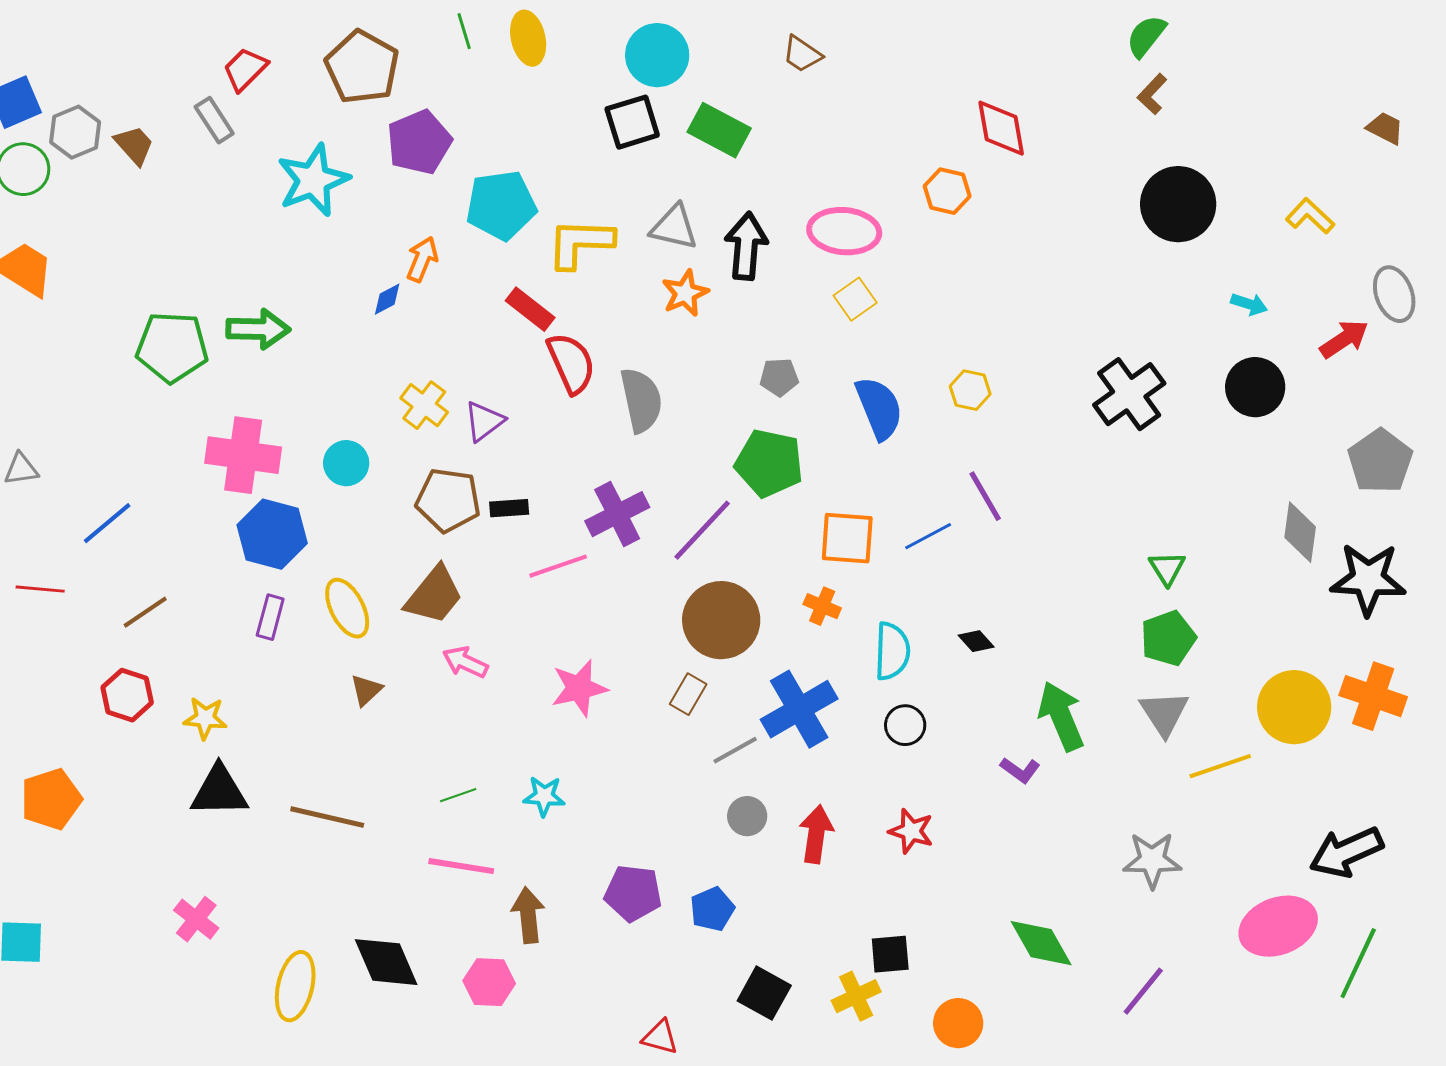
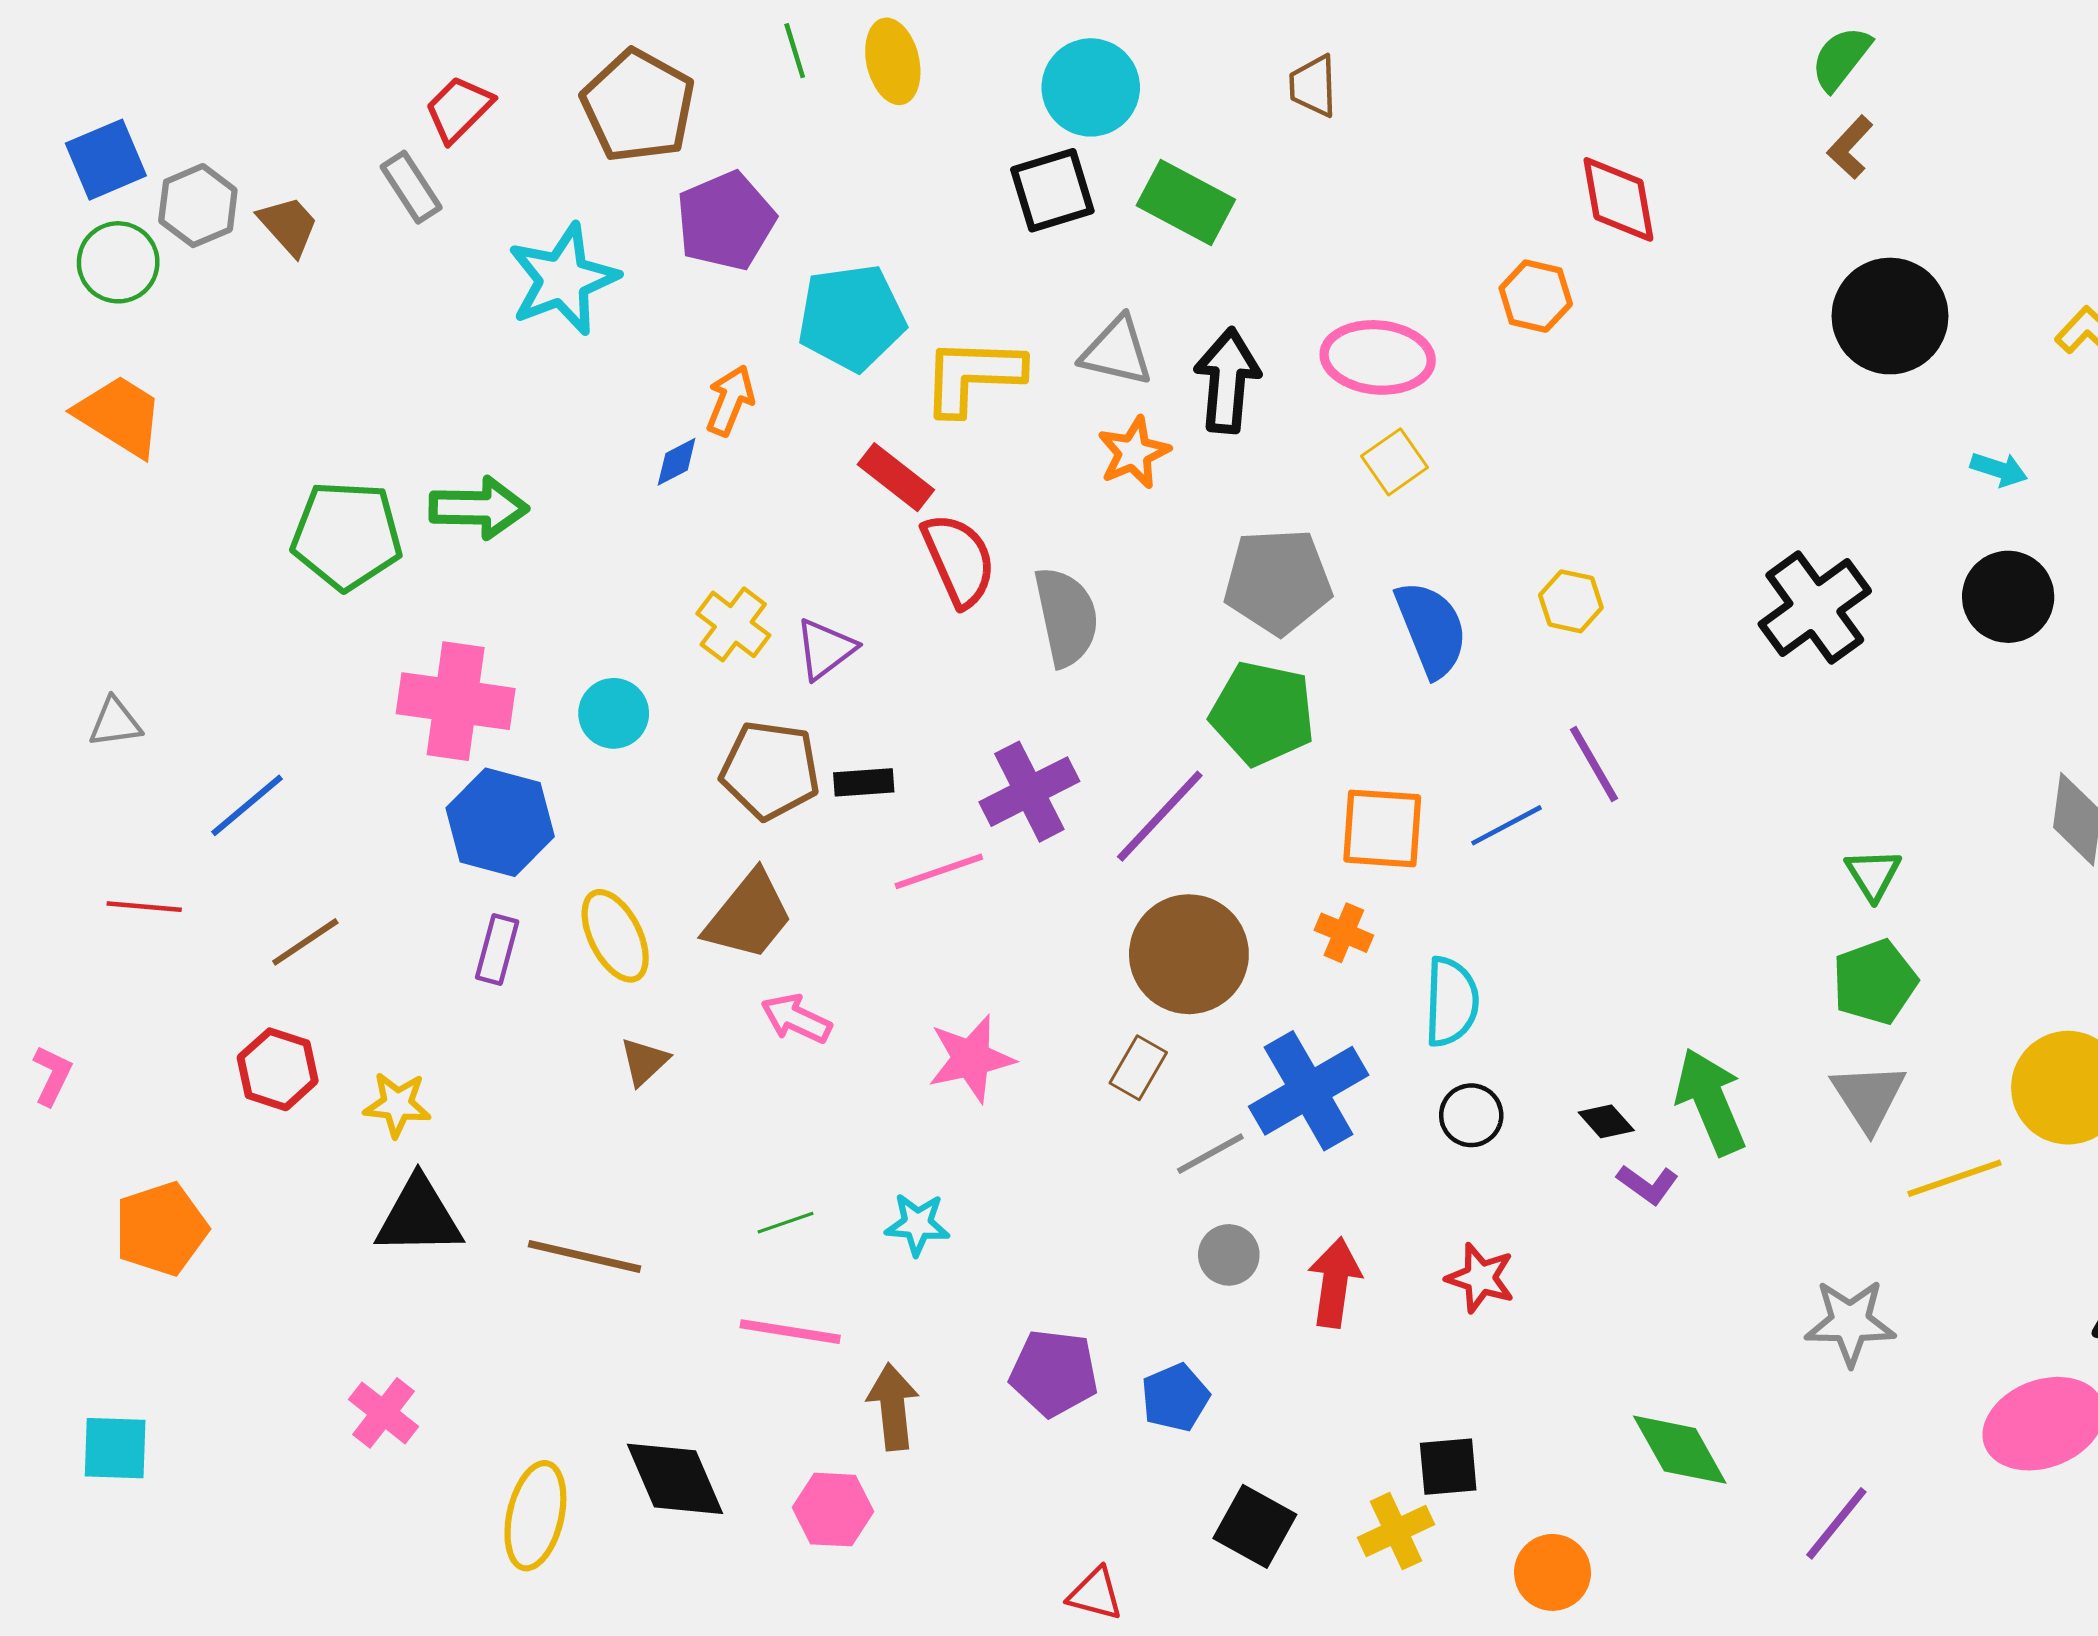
brown trapezoid: (802, 54) -> (1313, 86), turned 54
gray pentagon: (779, 377) -> (1278, 581), size x1.8
black diamond: (976, 641) -> (1606, 1121), moved

